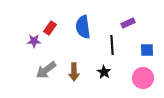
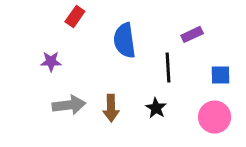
red rectangle: (50, 28) -> (75, 16), moved
gray arrow: (46, 70) -> (69, 105), turned -150

